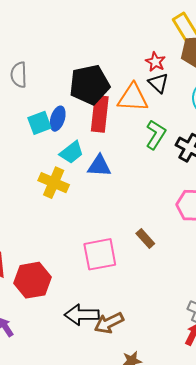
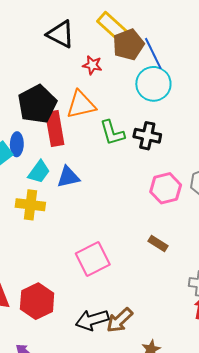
black triangle: (158, 83) -> (61, 34), moved, size x1.4
green L-shape: (156, 135) -> (112, 133), turned 148
brown rectangle: (145, 239) -> (158, 243), moved

